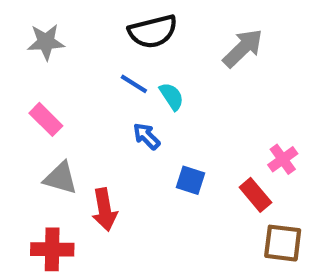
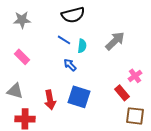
gray arrow: (243, 48) -> (115, 41), moved
cyan semicircle: (172, 96) -> (82, 46), turned 40
gray triangle: (61, 178) -> (15, 91), moved
blue square: (190, 180) -> (79, 97), moved, size x1.6

